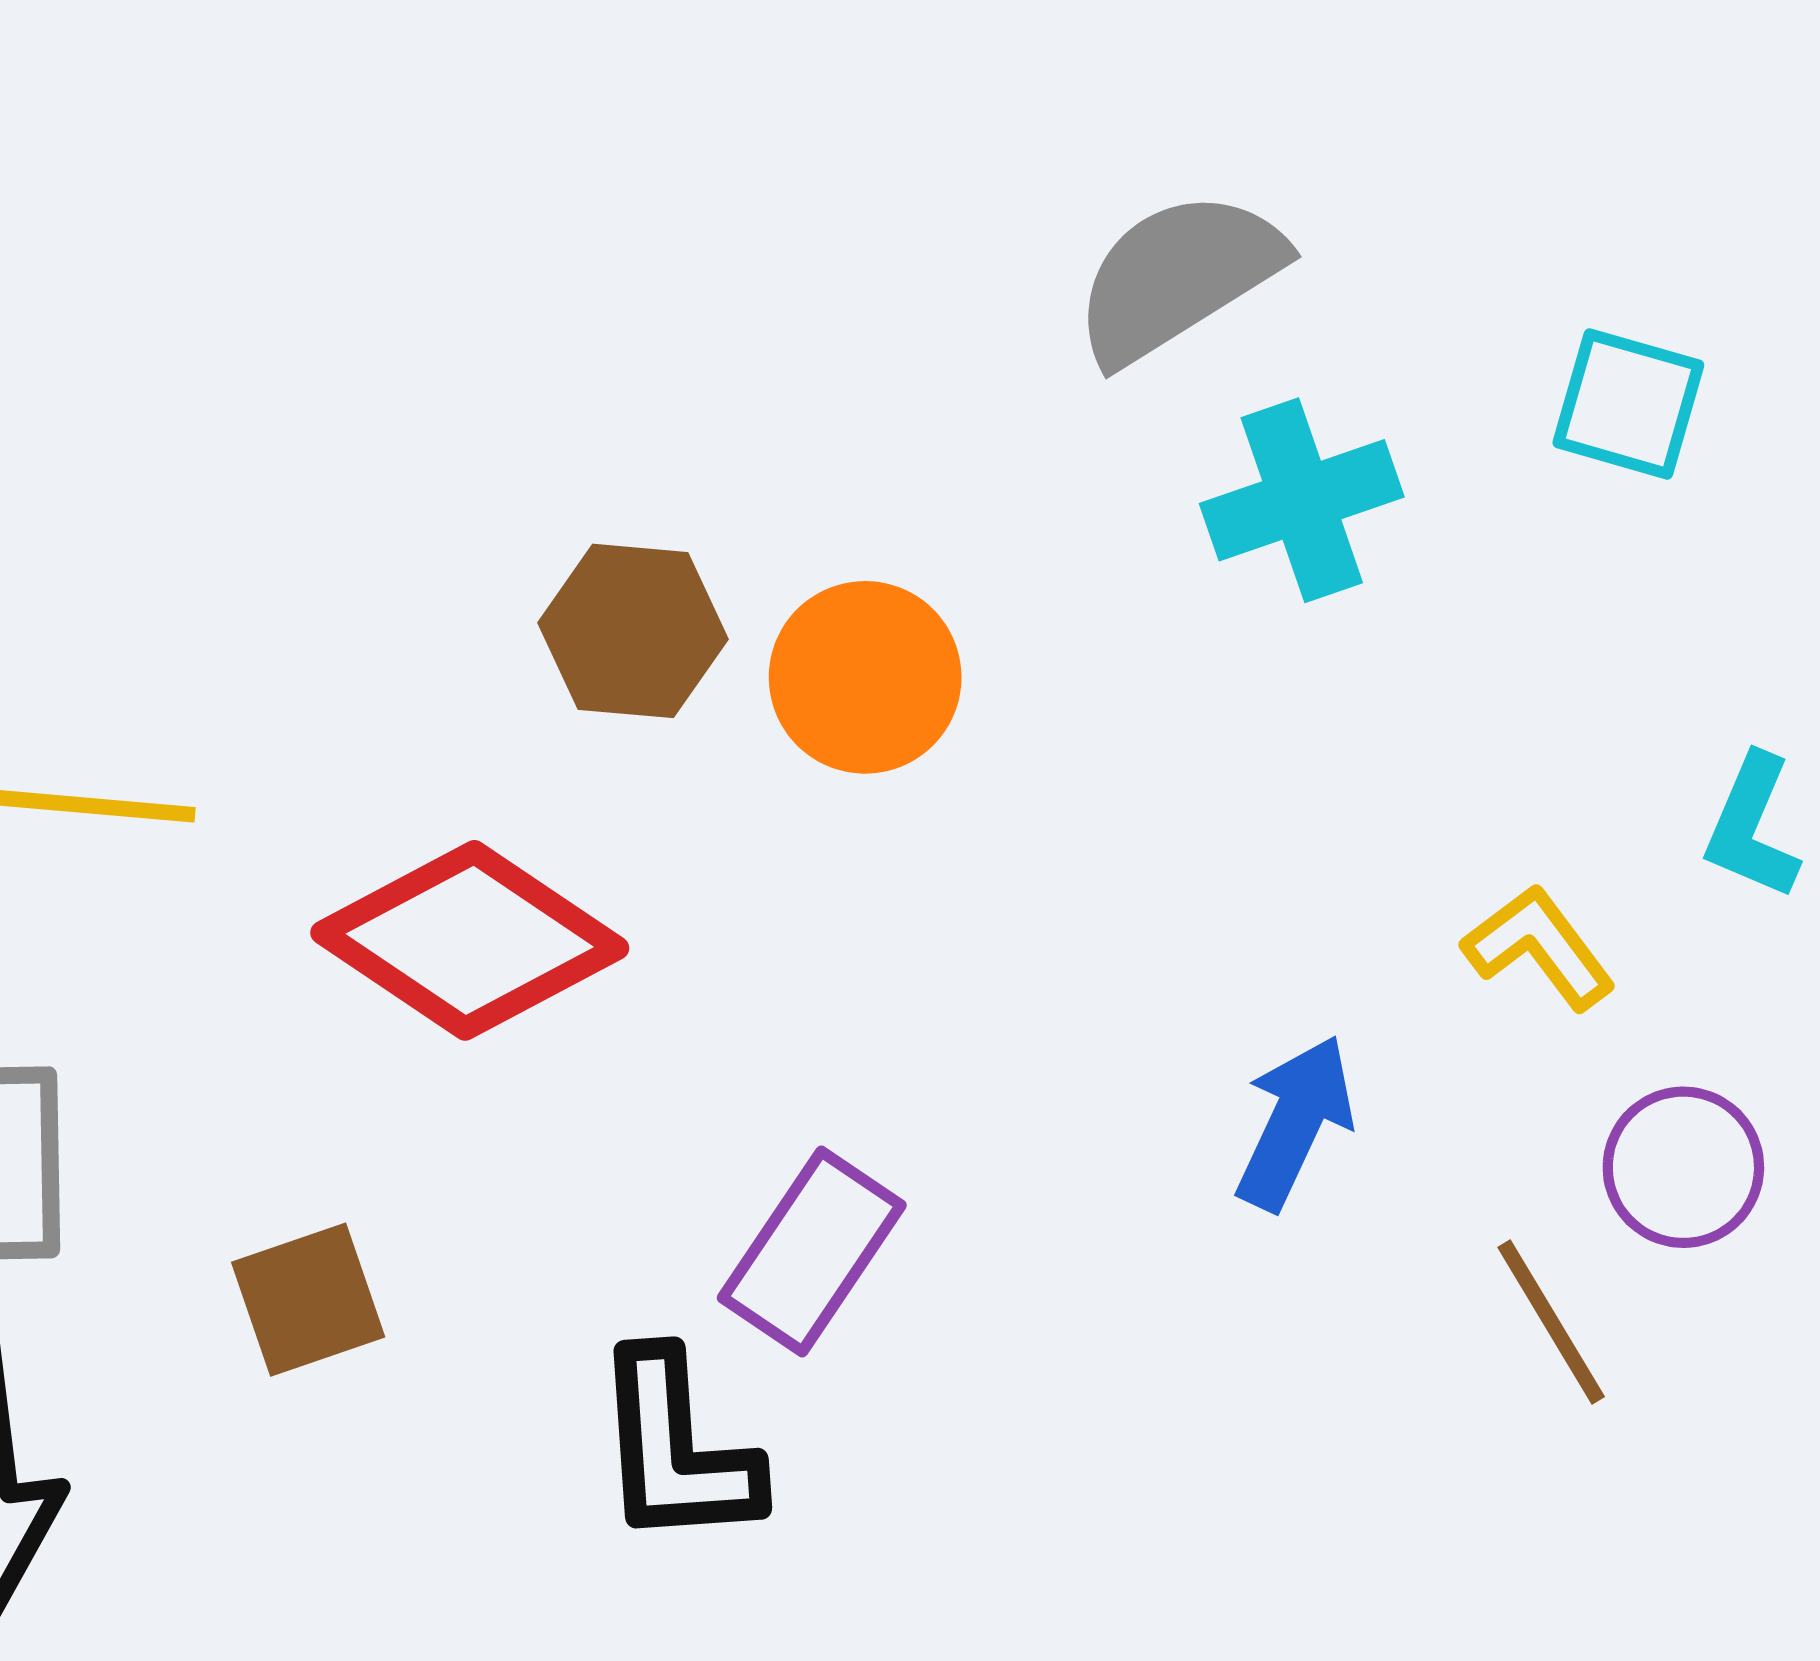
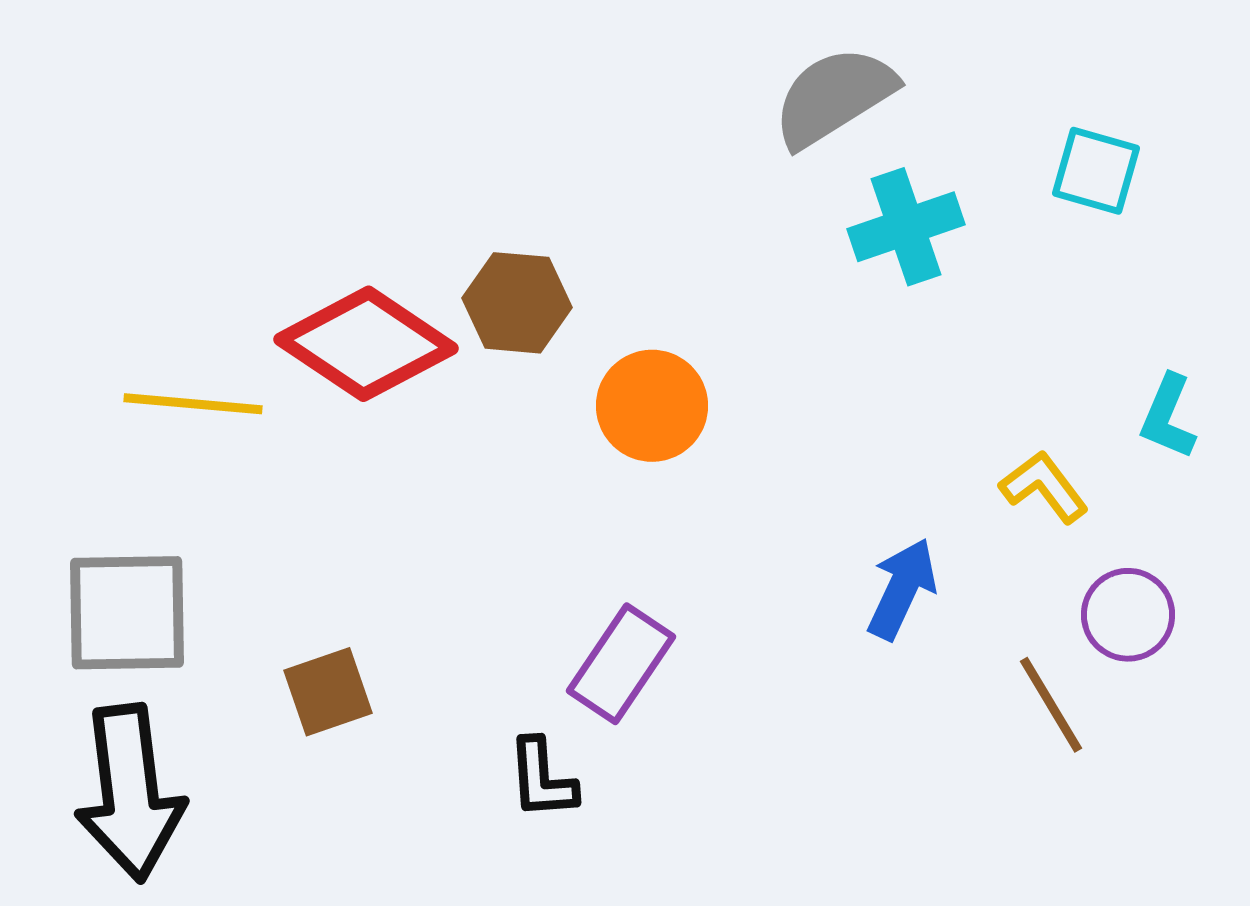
orange circle: (865, 677) -> (652, 406), moved
red diamond: (470, 940) -> (366, 344), moved
black L-shape: (676, 1449) -> (542, 779), size x0.7

